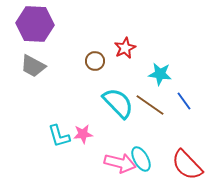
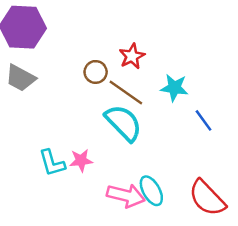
brown line: (150, 105) -> (126, 93), moved

